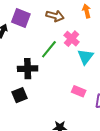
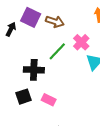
brown arrow: (55, 16) -> (55, 22), moved
pink rectangle: (79, 91) -> (49, 100), moved

